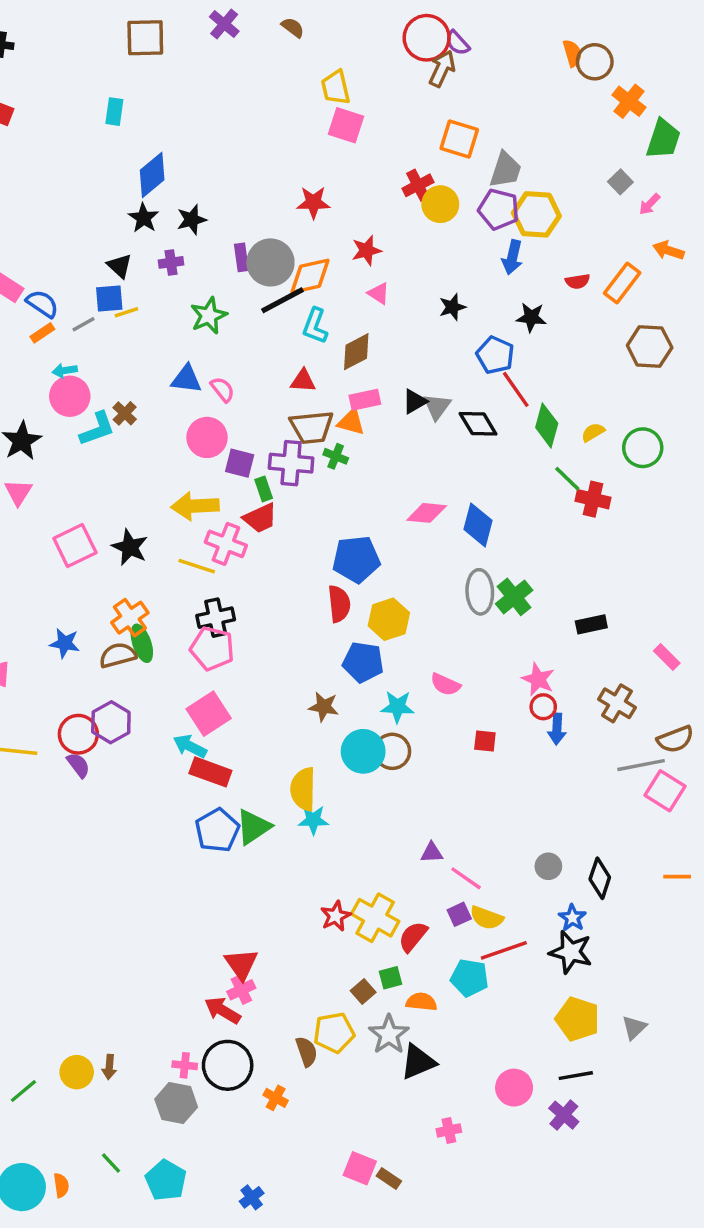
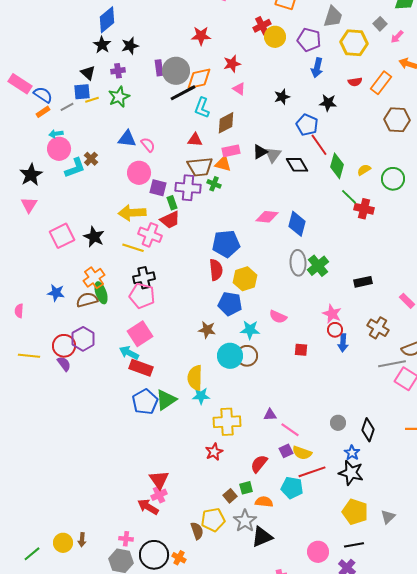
gray trapezoid: (505, 170) -> (333, 17), moved
yellow hexagon: (536, 214) -> (354, 43), moved
green star: (209, 316) -> (119, 97), moved
yellow cross: (375, 918) -> (227, 422), moved, turned -32
black circle: (228, 1065) -> (154, 555), moved

